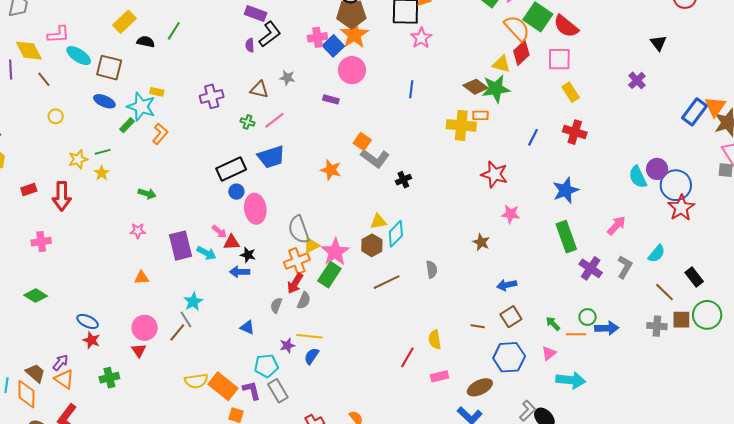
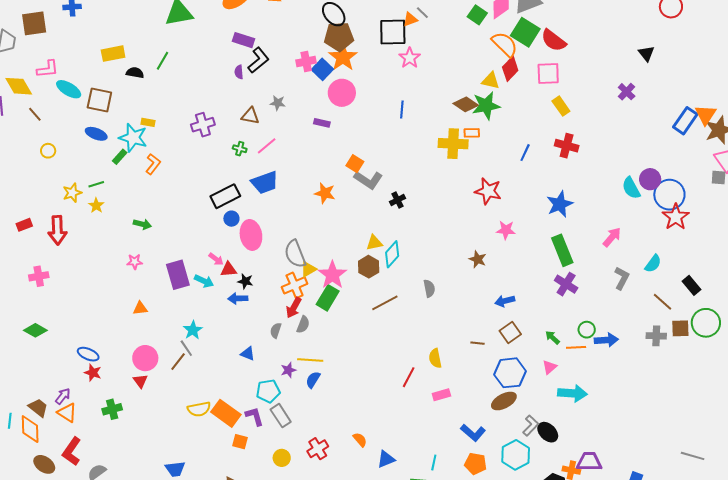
yellow rectangle: (125, 22) -> (113, 54), turned 35
purple cross: (591, 268) -> (566, 284), moved
brown ellipse: (480, 387) -> (504, 401), moved

